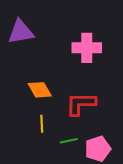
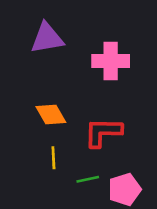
purple triangle: (21, 32) -> (47, 38), moved

